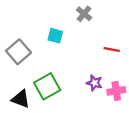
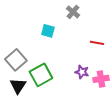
gray square: (18, 52) -> (16, 60), moved
black triangle: (21, 99) -> (18, 86), turned 42

